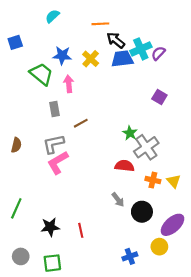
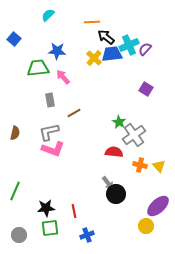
blue square: (15, 42) -> (14, 39), turned -32
yellow cross: (91, 59) -> (94, 58), moved
green trapezoid: (41, 74) -> (38, 68), turned -45
pink arrow: (69, 84) -> (63, 77), turned -35
pink L-shape: (58, 163) -> (53, 149), turned -130
black circle: (142, 212) -> (116, 194), moved
blue cross: (130, 256) -> (87, 235), moved
green square: (52, 263) -> (50, 228), moved

